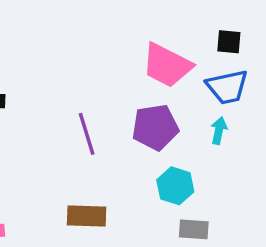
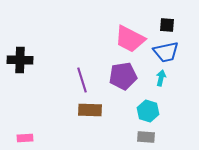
cyan hexagon: (175, 186) -> (148, 111), moved
brown rectangle: (87, 216) -> (90, 110), moved

